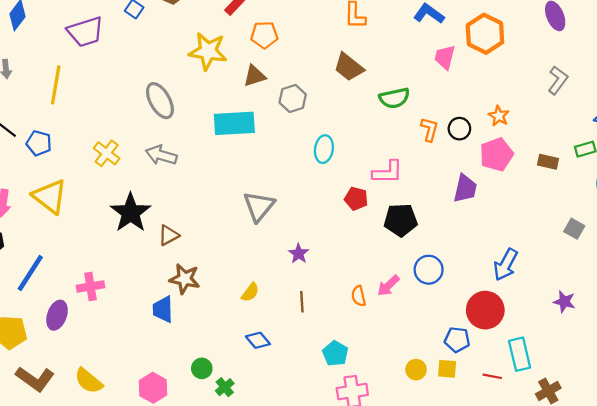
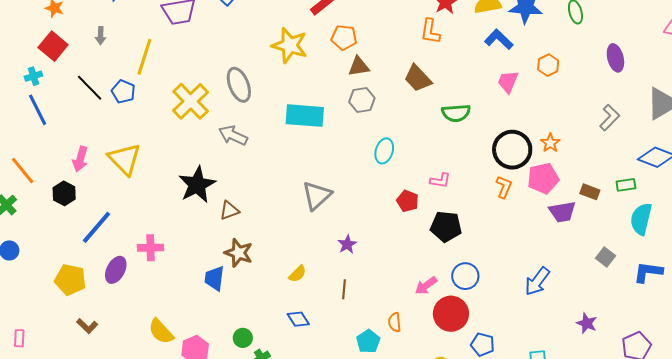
orange hexagon: (485, 34) -> (548, 65), size x0.6
brown triangle: (255, 76) -> (359, 66), moved
orange L-shape: (429, 129) -> (504, 187), moved
black circle: (459, 129) -> (512, 150), size x1.8
blue pentagon: (39, 143) -> (123, 92), moved
yellow cross: (107, 153) -> (191, 101), moved, size x1.5
pink L-shape: (388, 172) -> (440, 181), size x0.7
purple trapezoid: (465, 188) -> (562, 212), moved, turned 60
orange semicircle: (359, 296) -> (395, 322), moved
red circle: (485, 310) -> (451, 314), moved
brown L-shape: (35, 379) -> (87, 326), size x0.6
yellow semicircle: (89, 381) -> (161, 331), moved

